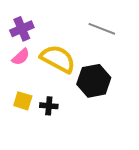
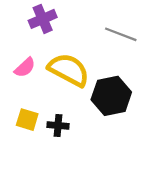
purple cross: (22, 29) -> (43, 19), moved

